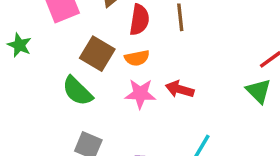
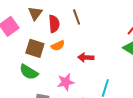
pink star: (140, 94) -> (66, 82), moved

